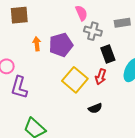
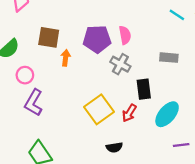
brown square: (19, 15) -> (49, 37), moved
gray cross: (93, 31) -> (120, 64), moved
purple pentagon: (61, 45) -> (97, 39), moved

